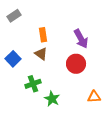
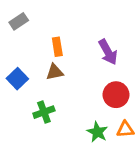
brown triangle: (41, 54) -> (55, 72), turned -48
red circle: (76, 64) -> (116, 95), moved
green star: (52, 99) -> (97, 132), moved

